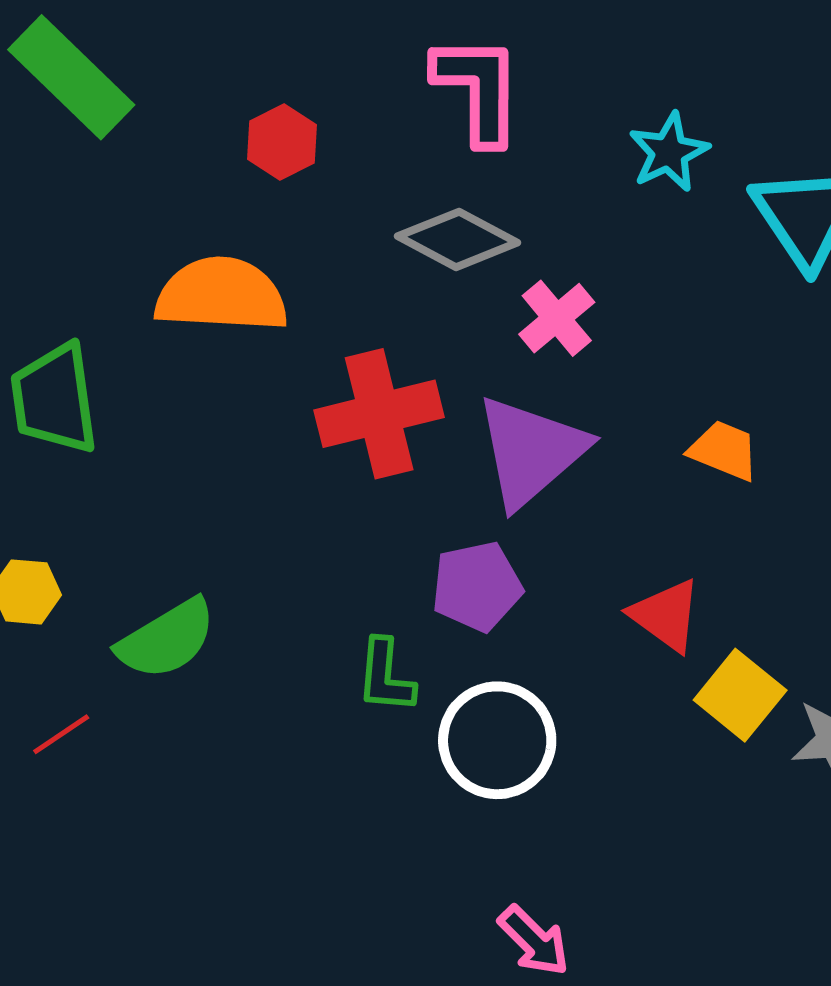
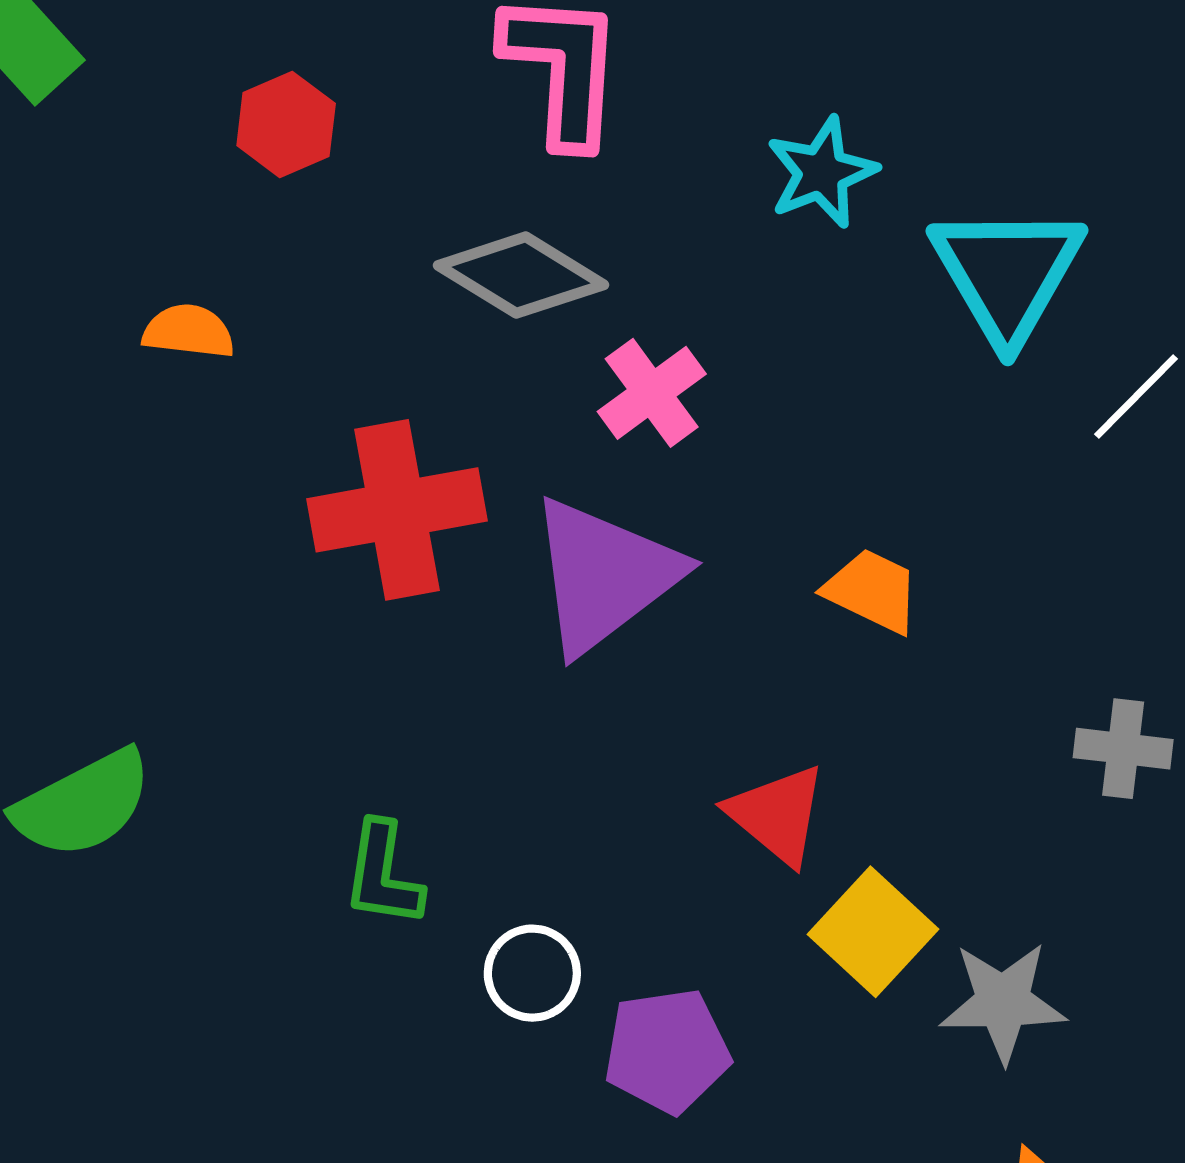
orange semicircle: (221, 295) -> (189, 331), size x0.5
purple pentagon: (477, 586) -> (667, 1051), moved
white circle: (497, 740) -> (532, 973), size x0.6

